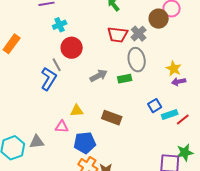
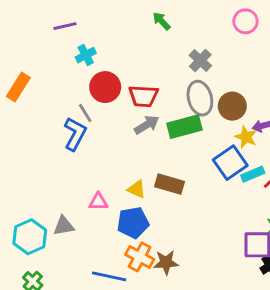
brown circle: (159, 19) -> (232, 106), moved
red trapezoid: (118, 35) -> (143, 96), moved
yellow star: (174, 69) -> (246, 137), moved
green rectangle: (125, 79) -> (184, 127), size x1.6
blue square: (155, 106) -> (230, 163), size x1.6
yellow triangle: (77, 111) -> (137, 189), moved, turned 32

